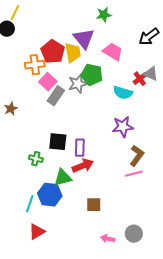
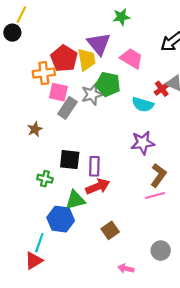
pink square: (48, 82) -> (58, 92), turned -30
brown star: (11, 109) -> (35, 129), moved
cyan line: (30, 204) -> (39, 243), moved
brown square: (94, 205) -> (110, 230), turned -35
red triangle: (37, 232) -> (34, 261), moved
gray circle: (134, 234) -> (161, 251), moved

